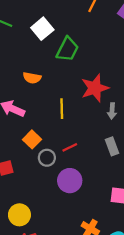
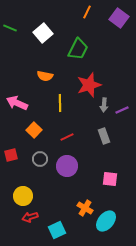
green trapezoid: (67, 49) -> (78, 49), moved
orange semicircle: (32, 78) -> (45, 76), moved
gray circle: (47, 158) -> (40, 159), moved

